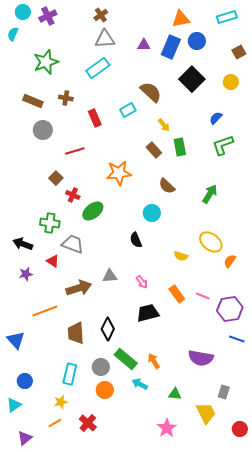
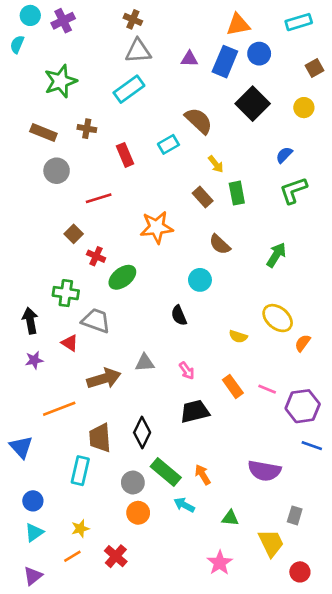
brown cross: (101, 15) -> (133, 19), turned -32
black arrow: (23, 244) -> (30, 321), turned 60
cyan rectangle: (70, 374) -> (80, 471), moved
cyan triangle: (14, 405) -> (34, 532), moved
red circle: (240, 429) -> (300, 572), moved

